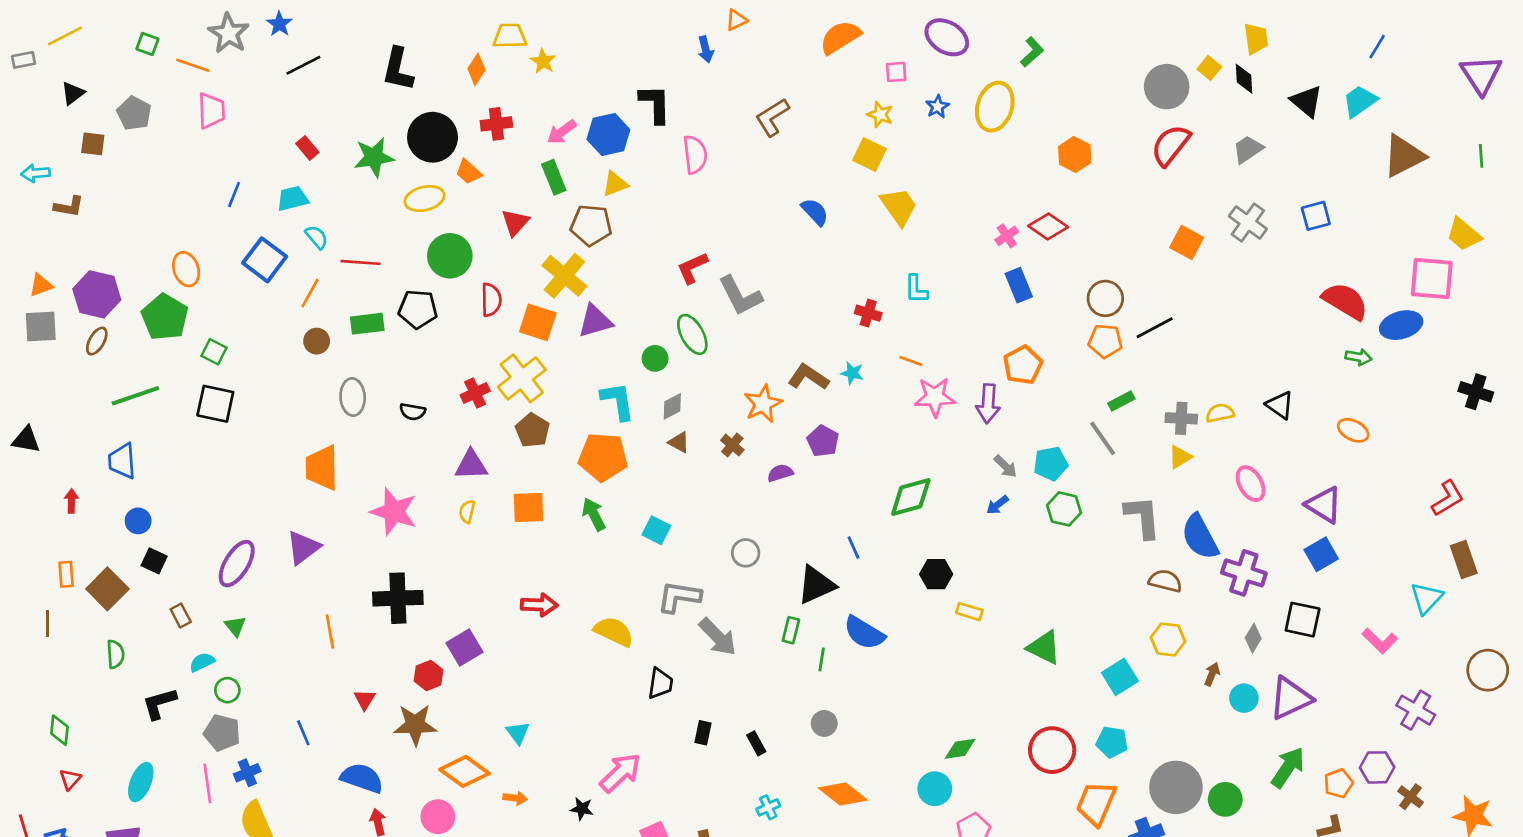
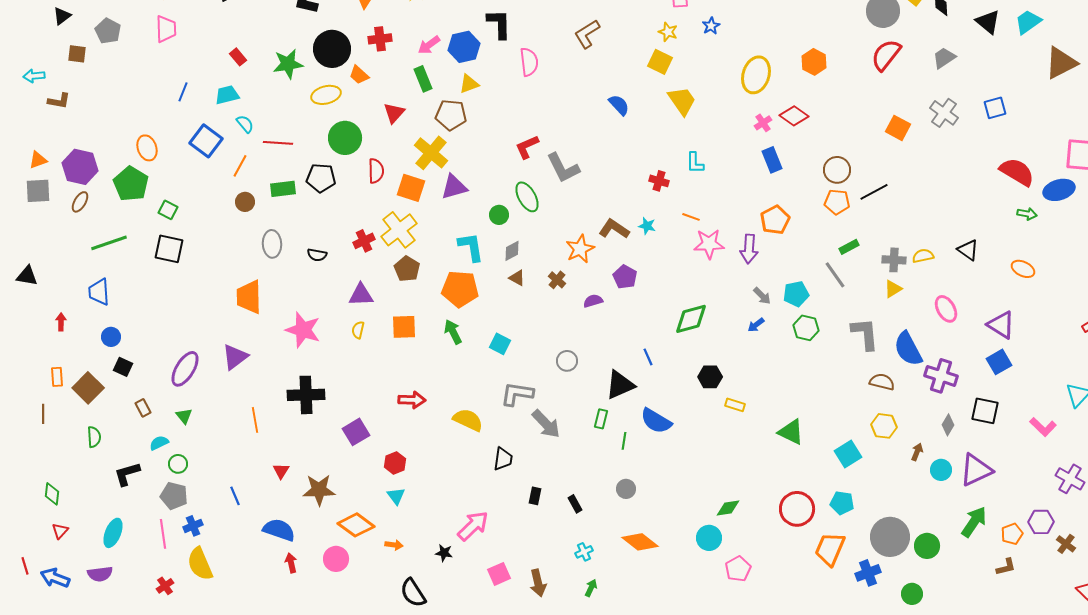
yellow ellipse: (995, 107) -> (756, 75), moved
red hexagon: (429, 675) -> (395, 463), moved

